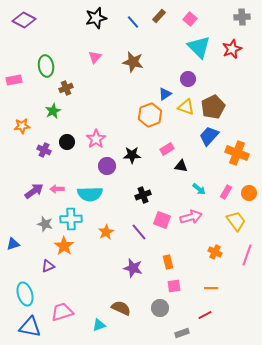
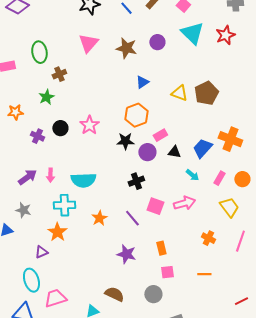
pink triangle: (95, 57) -> (88, 43), size x1.5
purple circle: (188, 79) -> (157, 42), moved
blue triangle: (165, 94) -> (142, 82), moved
orange hexagon: (150, 115) -> (136, 115), moved
blue trapezoid: (209, 136) -> (202, 148), moved
purple circle: (107, 166) -> (147, 152), moved
pink arrow: (57, 189) -> (50, 175), turned -88
gray star: (45, 224) -> (23, 210), moved
cyan ellipse: (25, 294) -> (31, 280), moved
red line: (205, 315) -> (241, 301), moved

